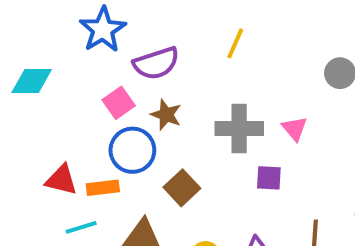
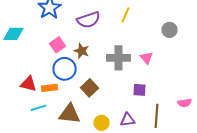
yellow line: (235, 43) -> (126, 15), moved
purple semicircle: (156, 63) -> (88, 20), moved
purple square: (269, 178) -> (140, 90), moved

